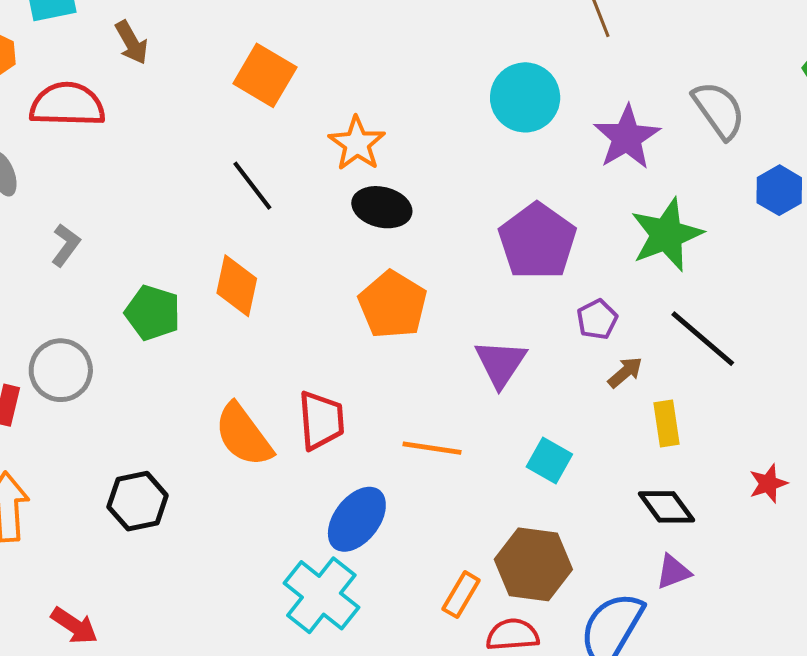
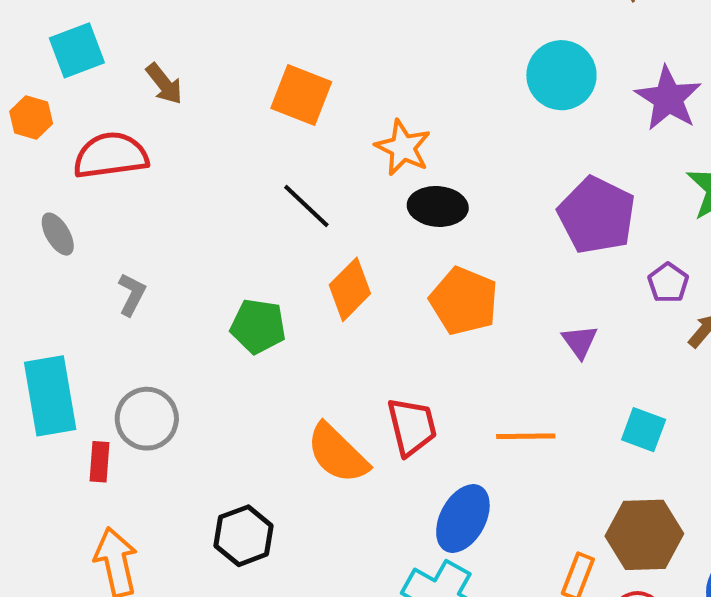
orange diamond: (237, 286) -> (350, 289), moved, turned 42
green pentagon: (153, 313) -> (258, 326), moved
purple triangle: (500, 363) -> (580, 342), size x0.7

